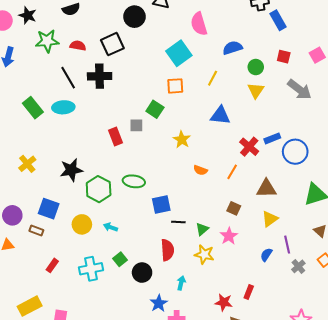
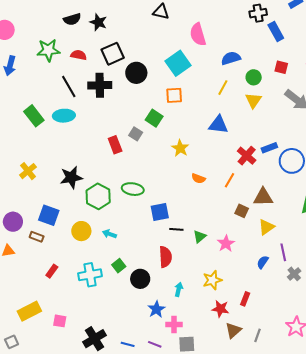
black star: (28, 15) -> (98, 22), moved
black circle: (134, 17) -> (136, 73), moved
yellow line: (213, 78) -> (223, 88), moved
gray square: (136, 125) -> (136, 134), turned 32
brown square: (234, 208) -> (242, 211), moved
yellow star: (204, 254) -> (212, 280), moved, turned -30

